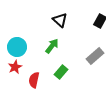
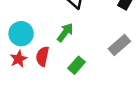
red semicircle: (34, 80) -> (42, 56), moved

